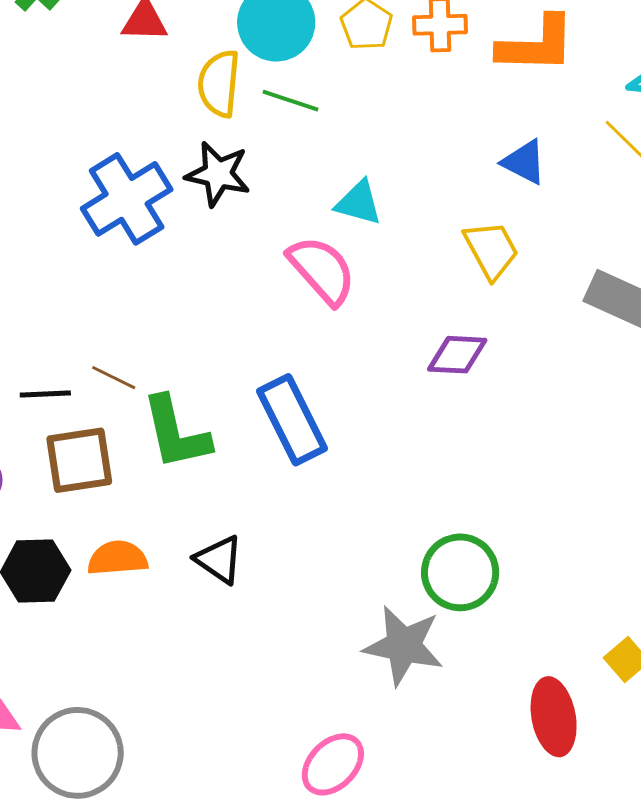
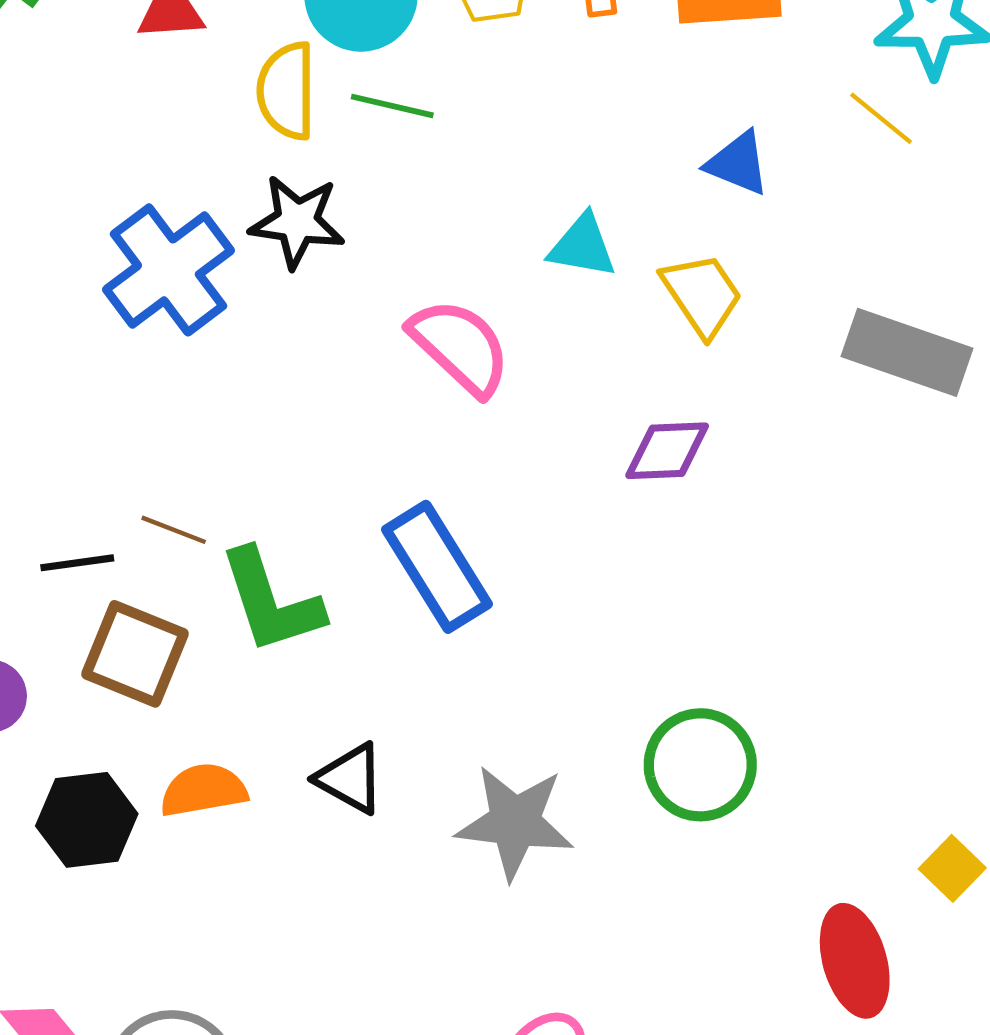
cyan triangle: (359, 203) -> (583, 246), moved
brown square: (79, 460) -> (135, 654), turned 36
gray star: (404, 646) -> (515, 822), moved

